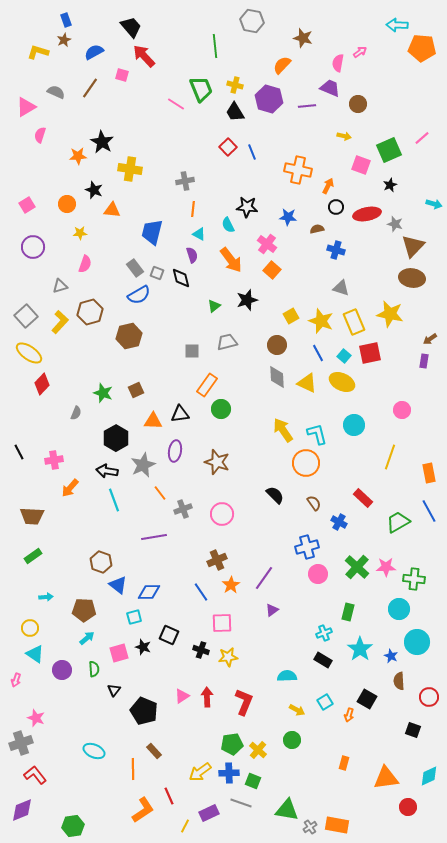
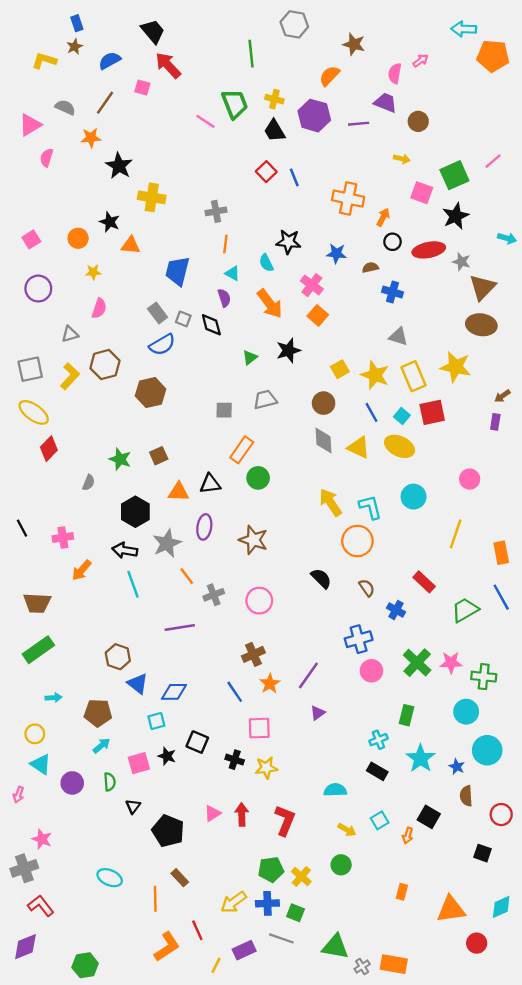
orange star: (78, 156) -> (91, 138), moved
black star: (390, 185) -> (456, 216), size x1.6
gray square: (26, 316) -> (30, 369), turned 30
green rectangle: (33, 556) -> (38, 650), size x1.5

